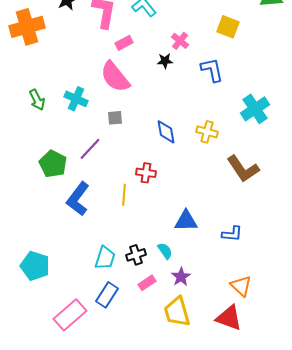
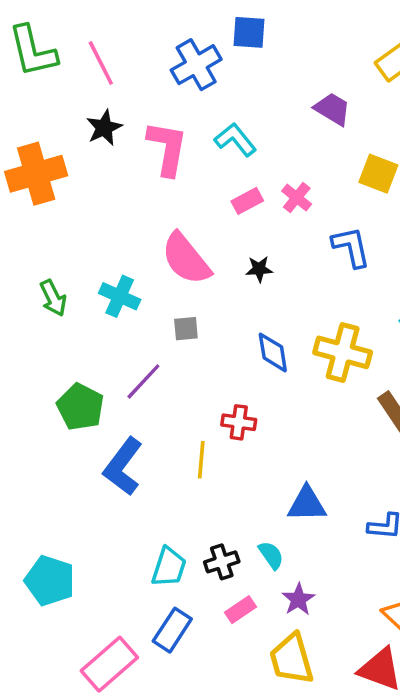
pink rectangle: (124, 43) -> (247, 201), moved
black star: (165, 61) -> (259, 269), moved
yellow cross: (207, 132) -> (343, 352), size x1.5

